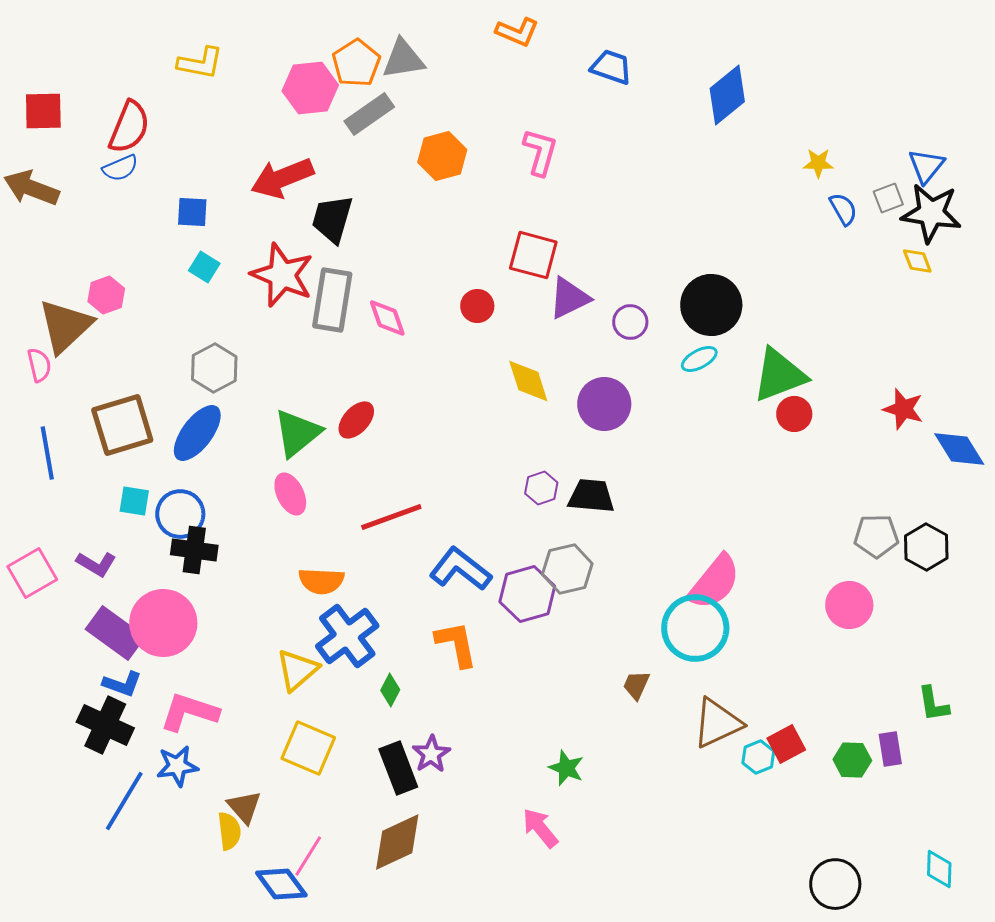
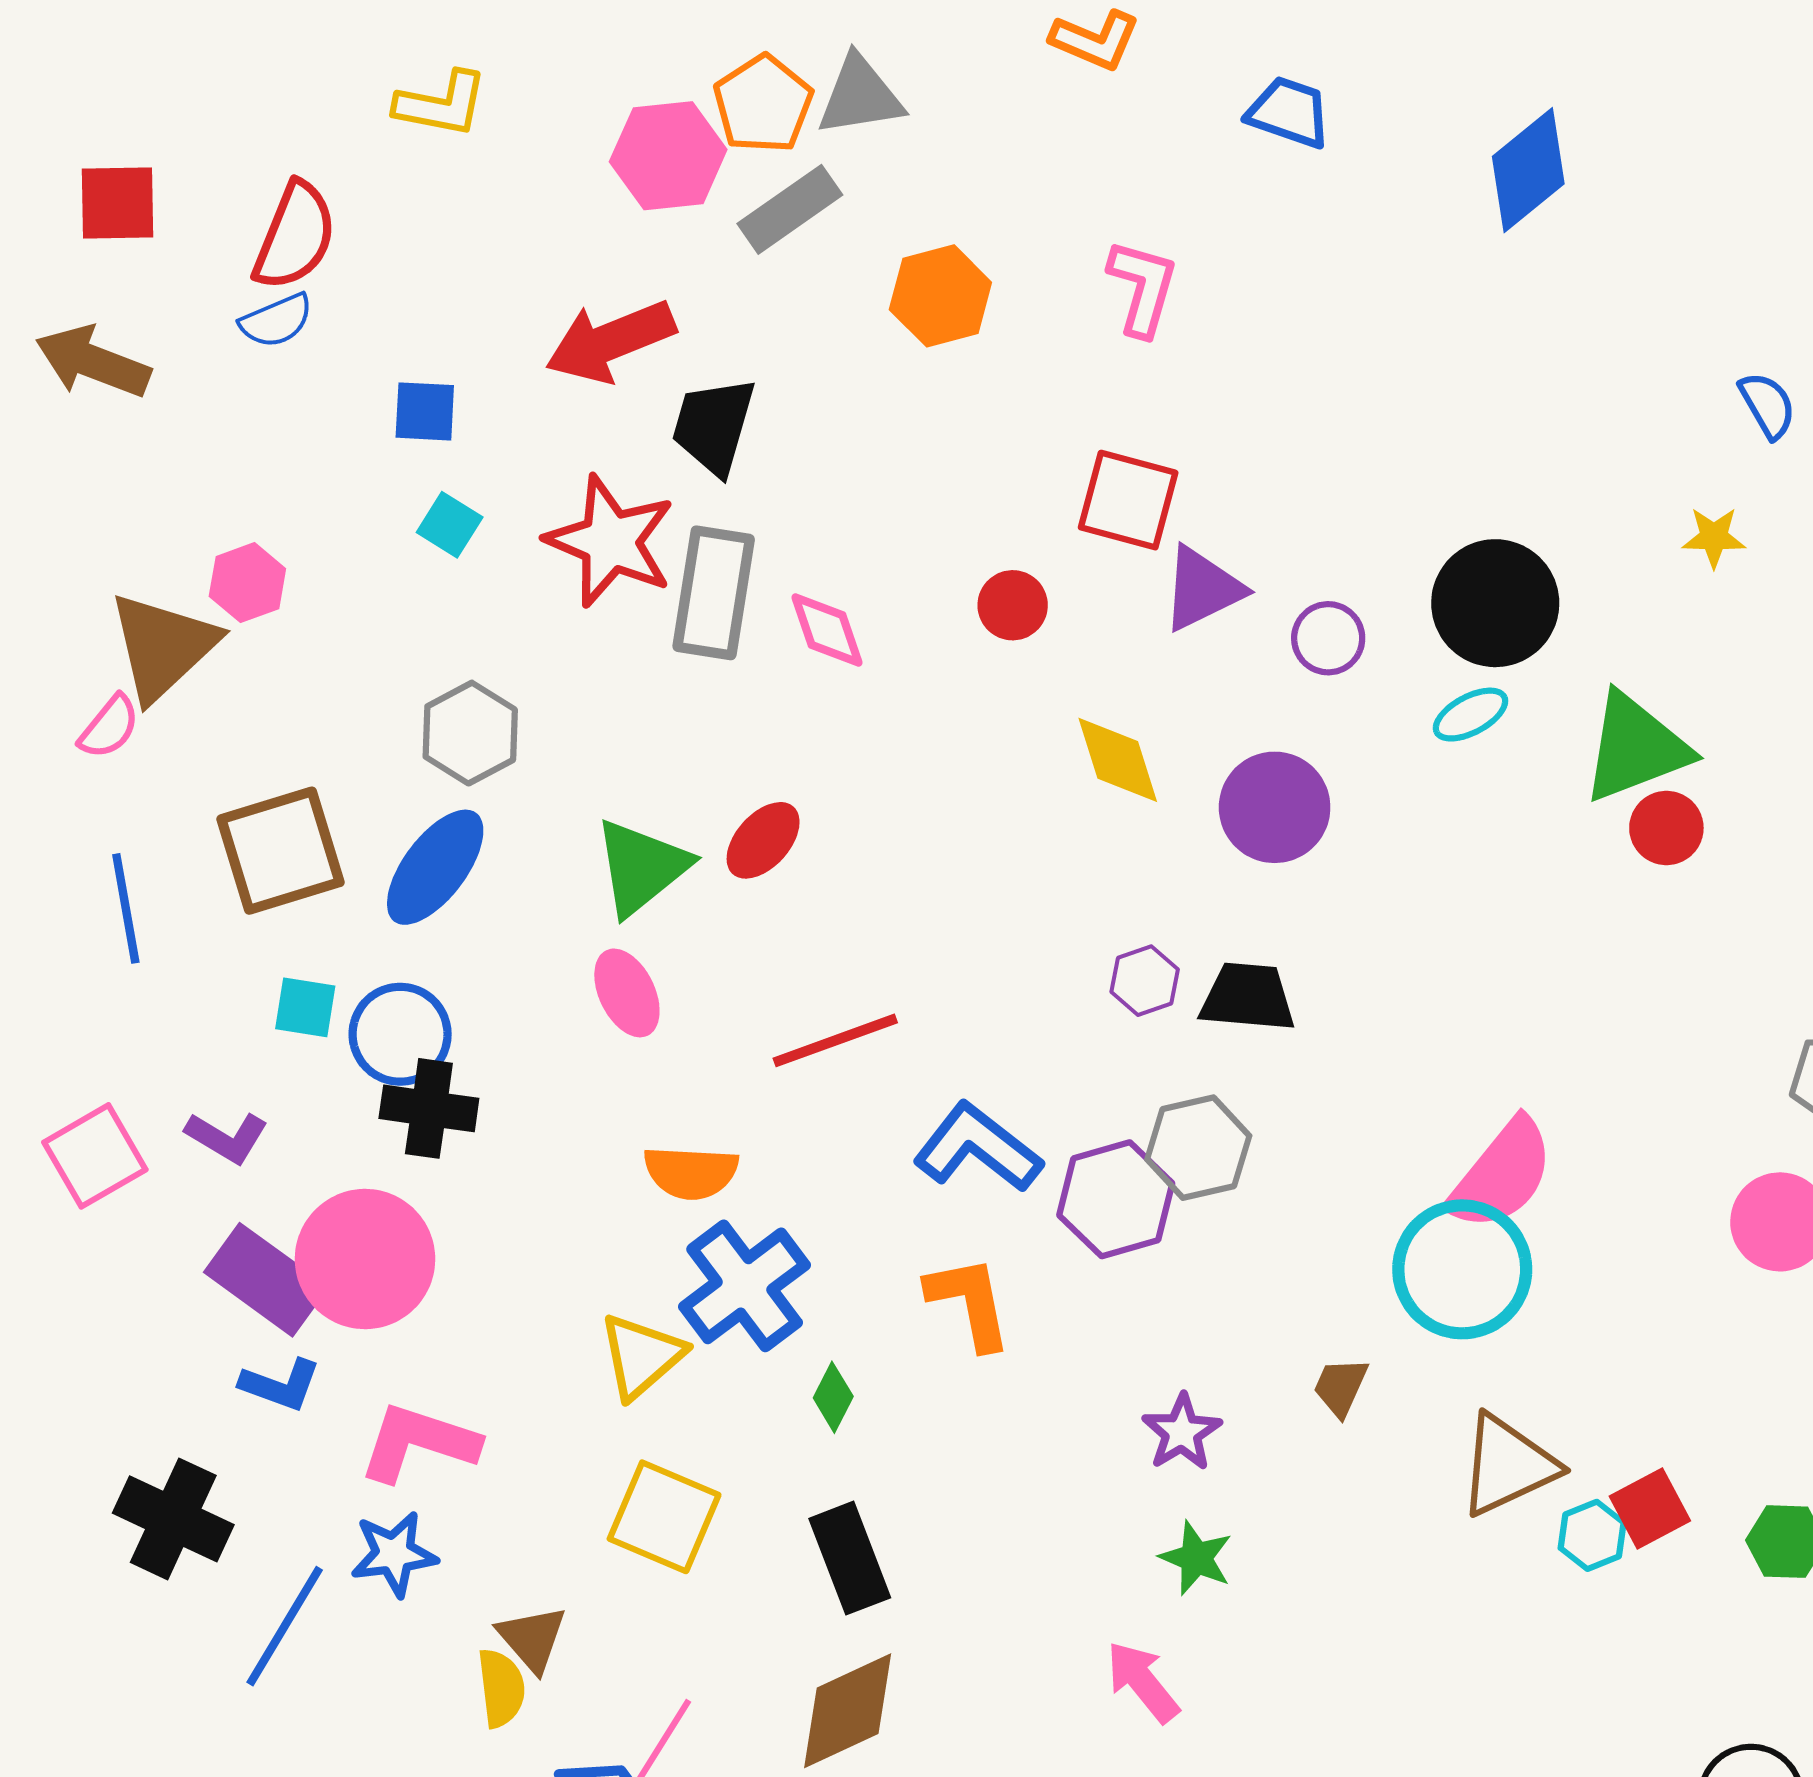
yellow star: (818, 163) -> (1714, 537), moved
pink semicircle: (39, 365) -> (109, 727), turned 52
black cross: (105, 725) -> (173, 1519), moved
purple star: (431, 754) -> (1182, 1432), moved

